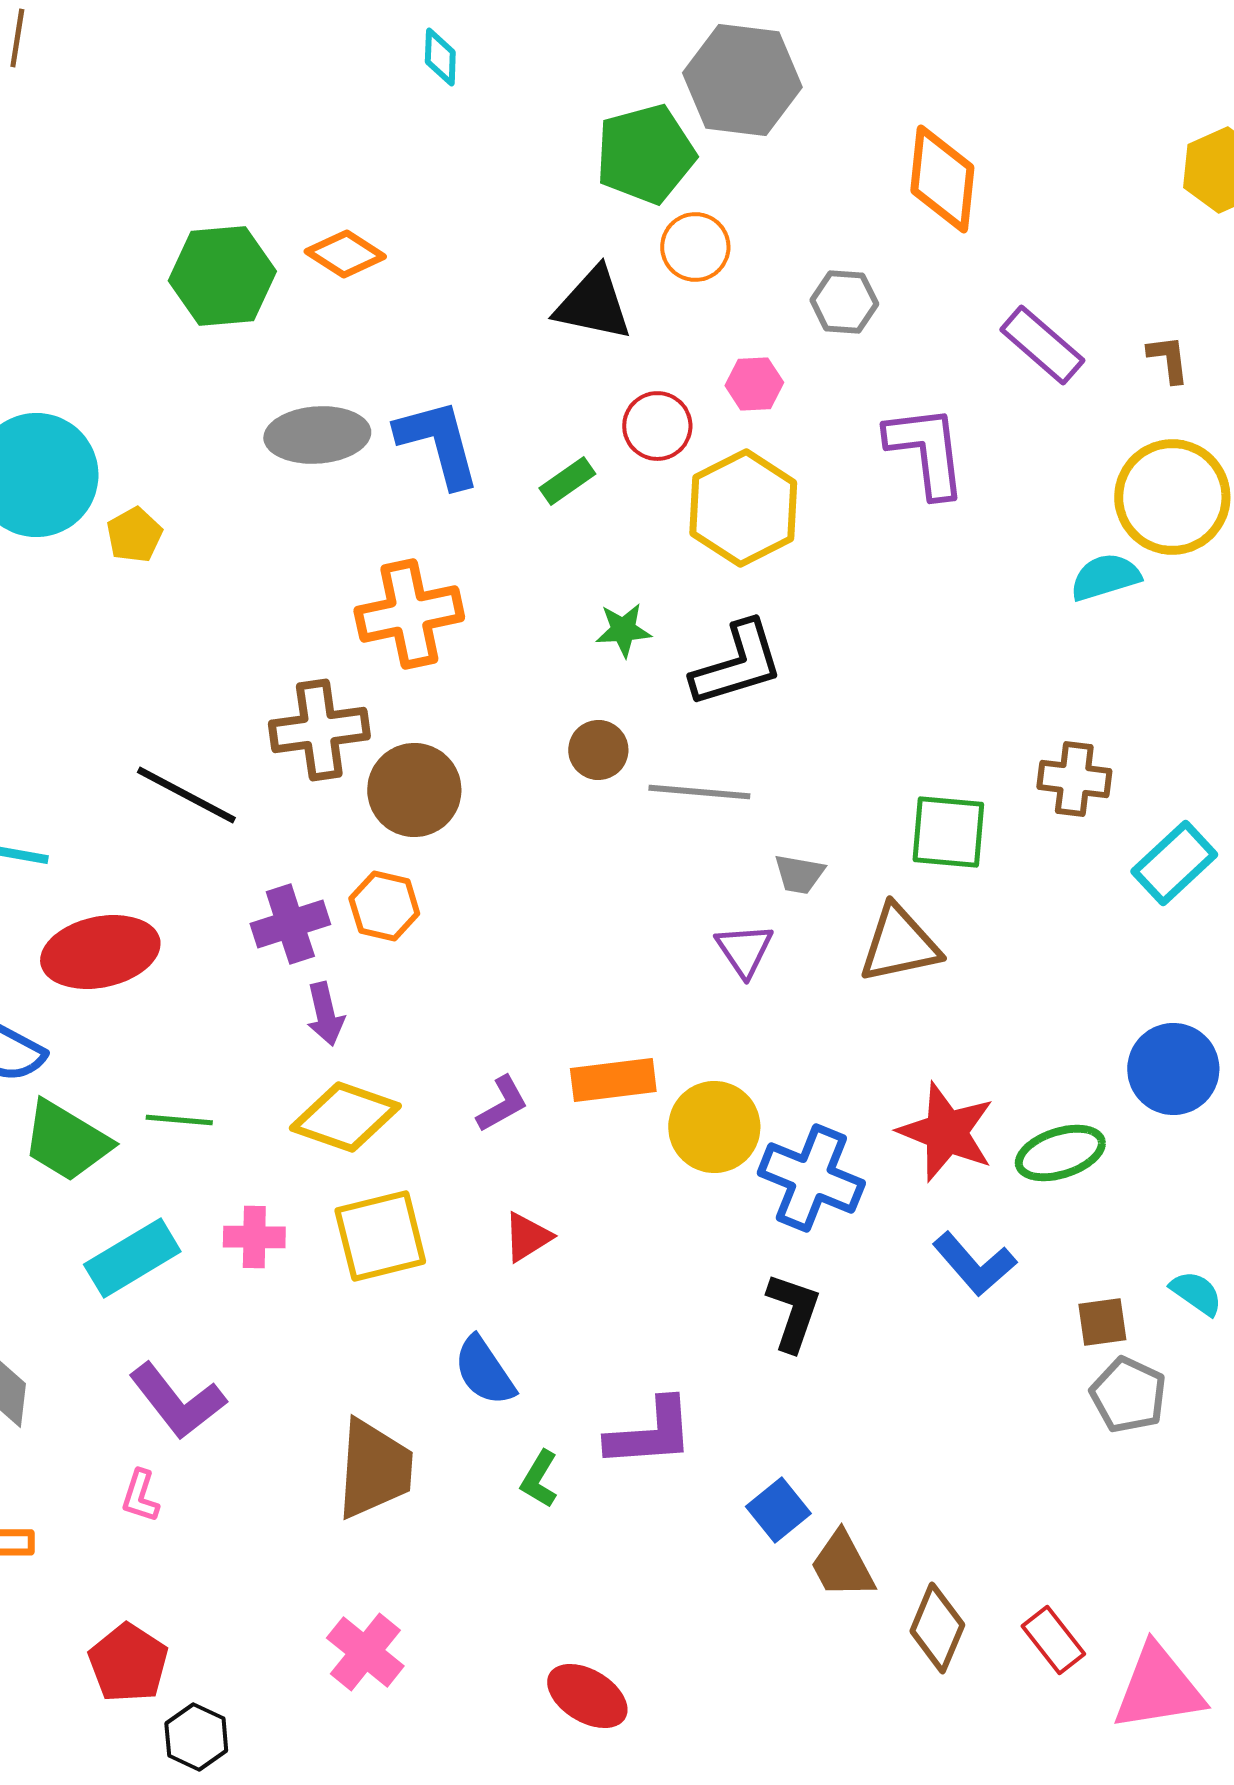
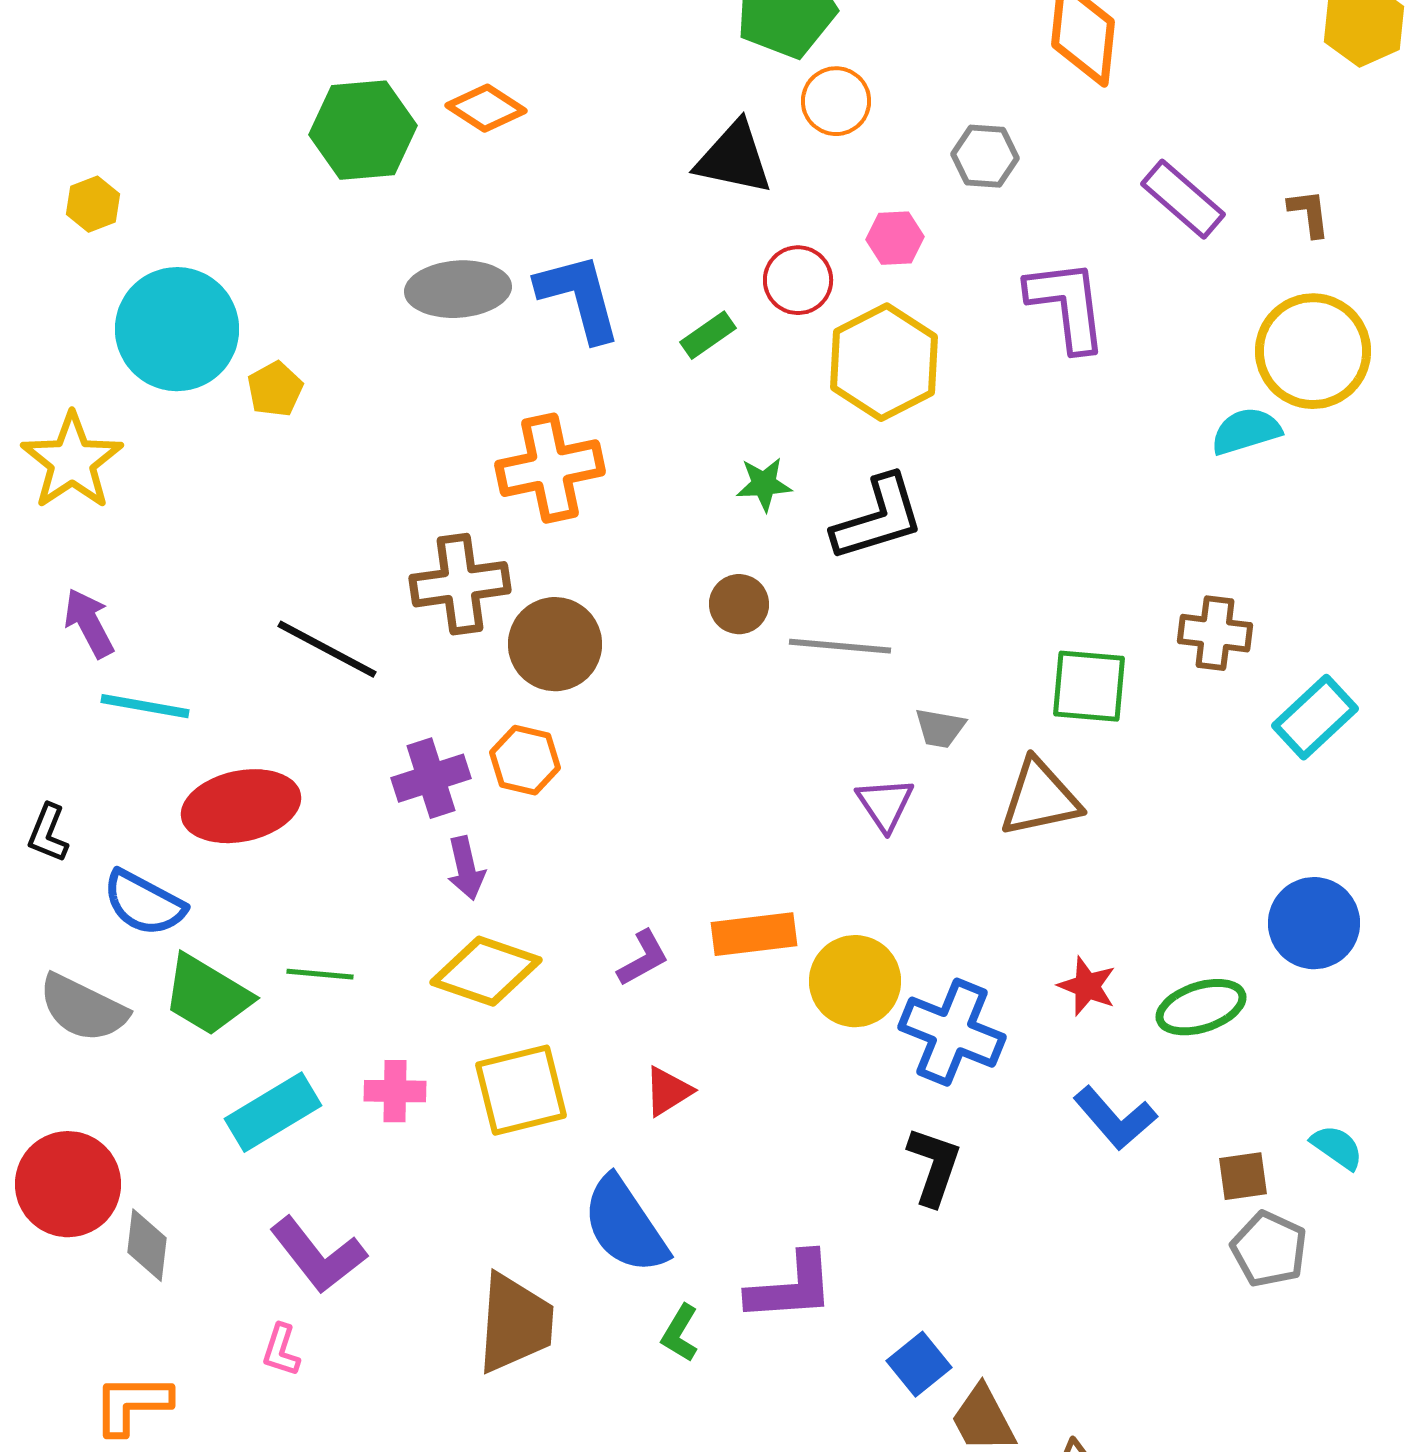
red star: (946, 1132) -> (1087, 986), size x0.6
blue semicircle: (484, 1371) -> (625, 1225), size x1.4

